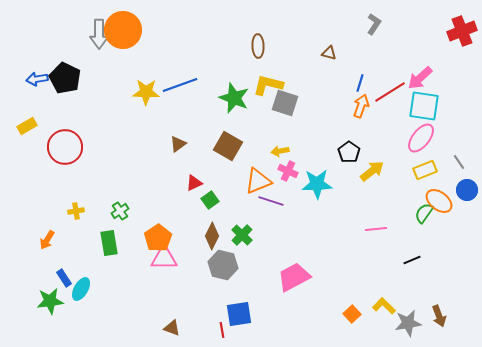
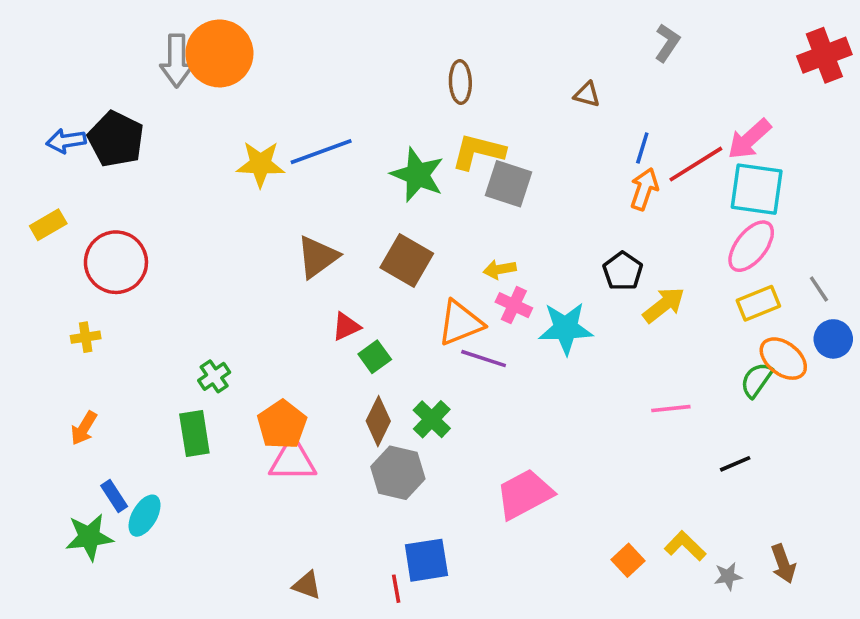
brown triangle: (178, 144) -> (318, 257), size x1.5
yellow cross: (76, 211) -> (86, 337), moved
gray star: (408, 323) -> (728, 576), size x0.6

